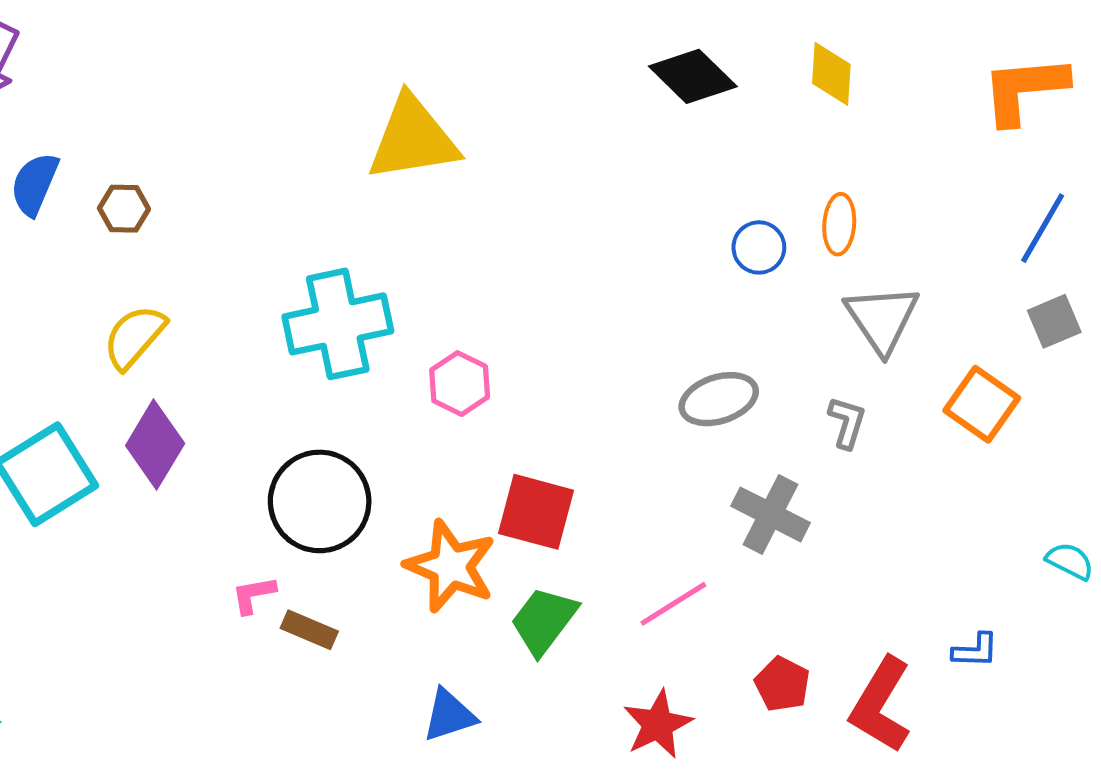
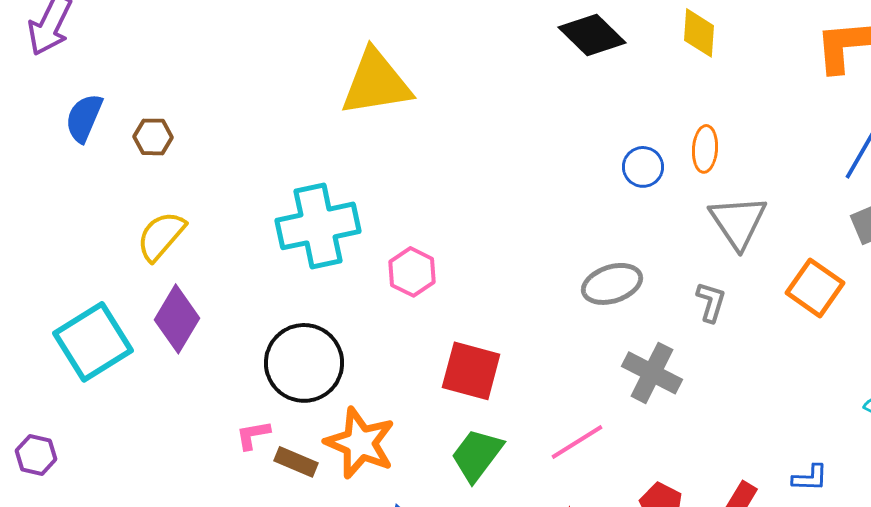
orange star: (450, 566) -> (360, 443), moved

